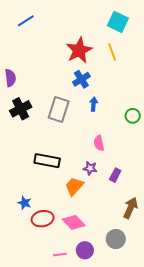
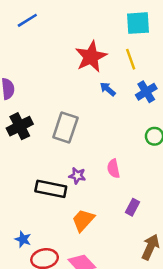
cyan square: (118, 22) -> (138, 23), turned -30
blue cross: (81, 79) -> (146, 92), moved
blue arrow: (94, 104) -> (108, 89), moved, turned -56
purple star: (90, 168) -> (77, 176), moved

